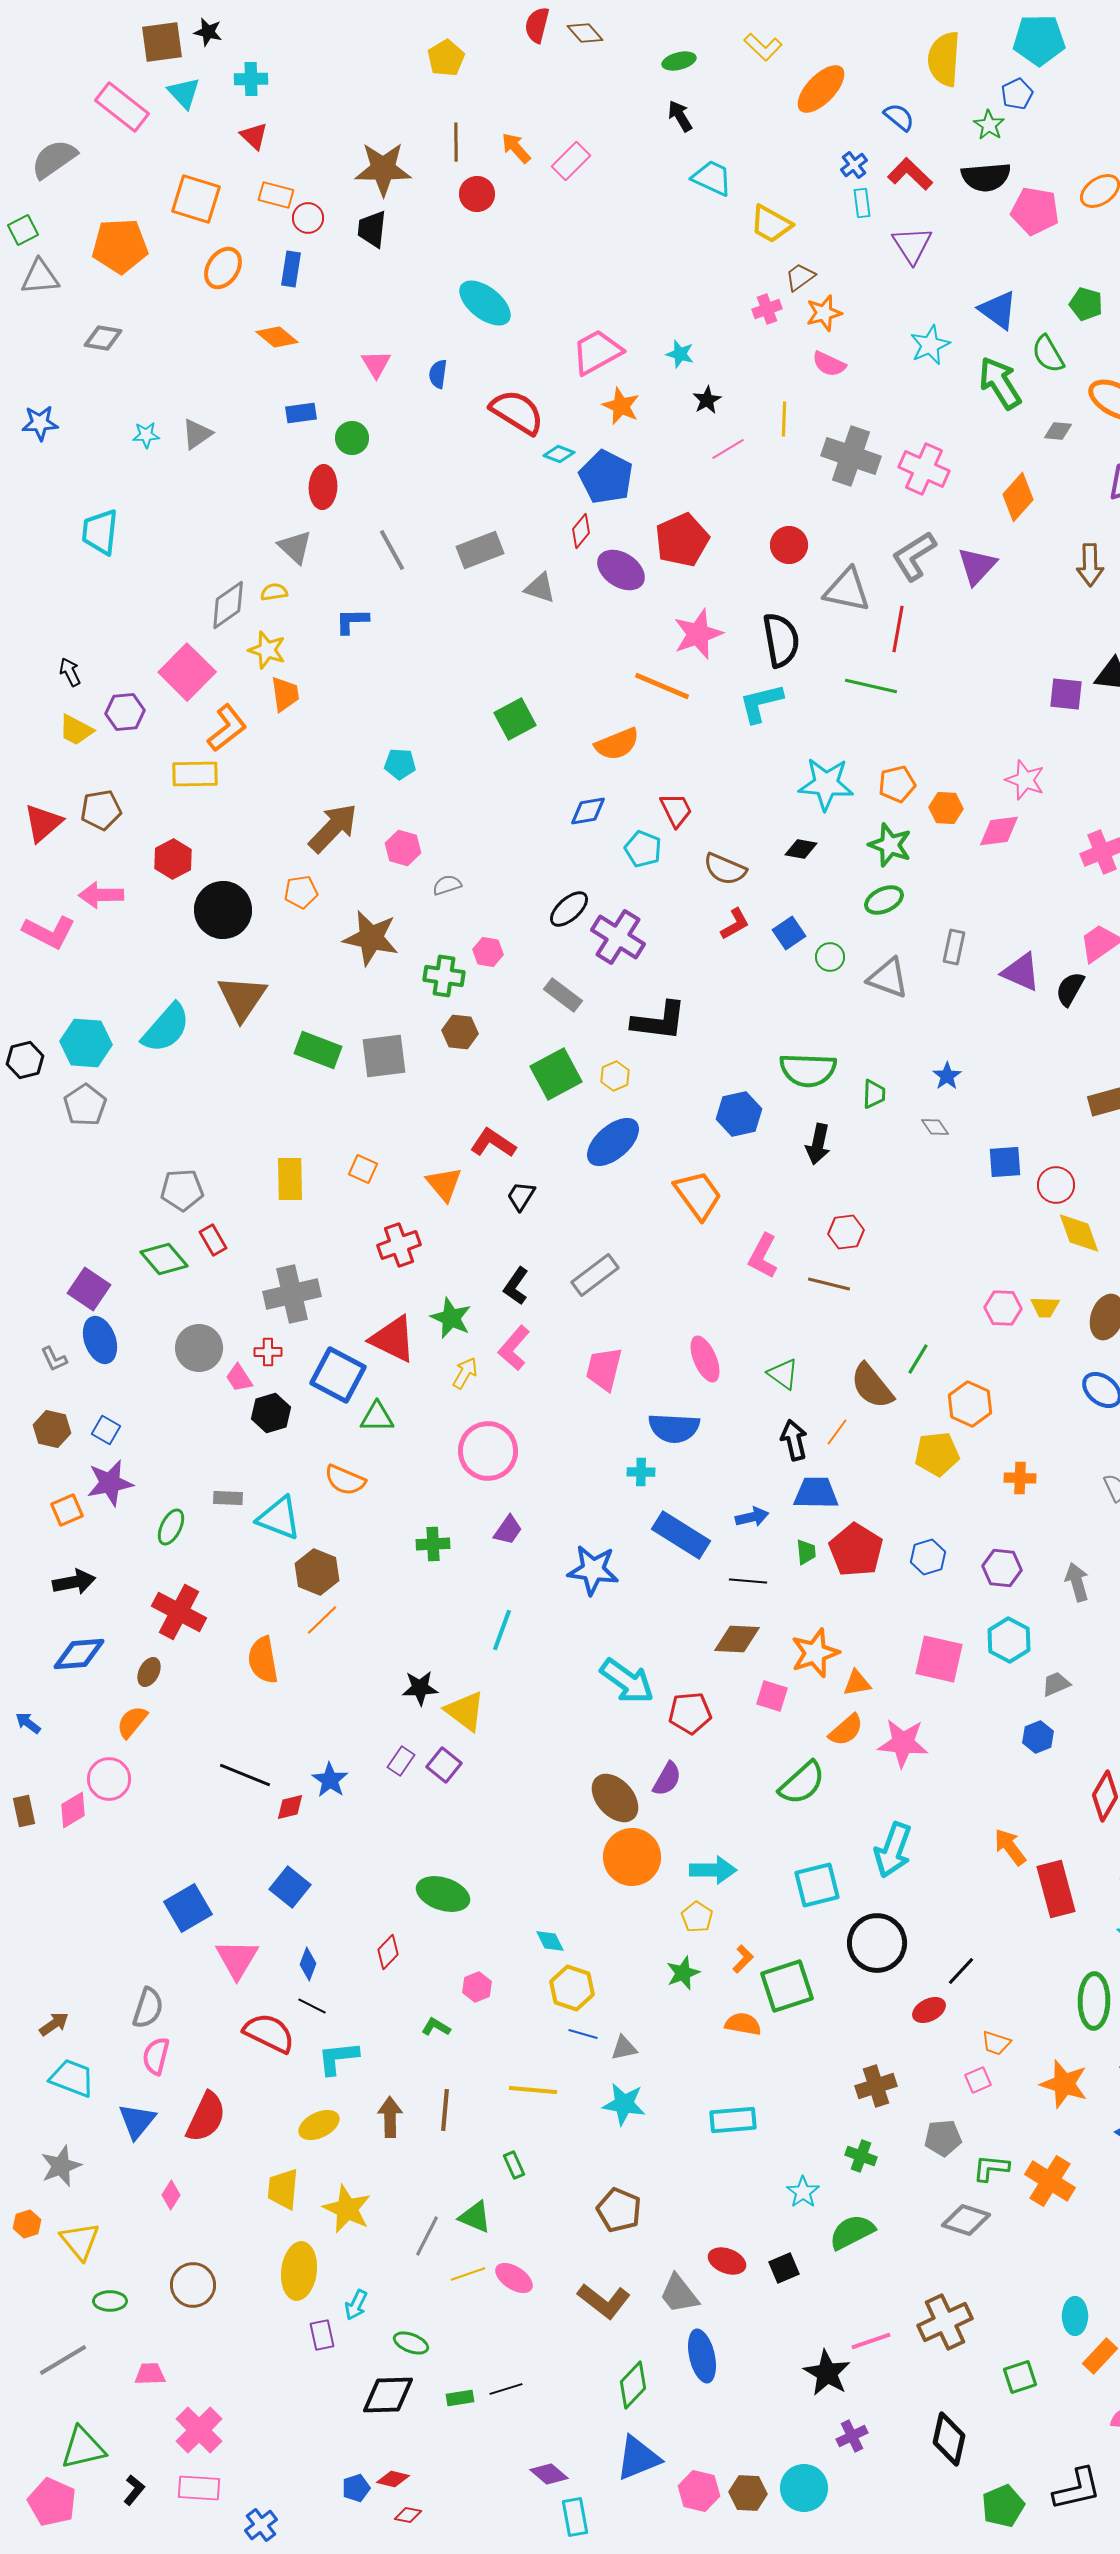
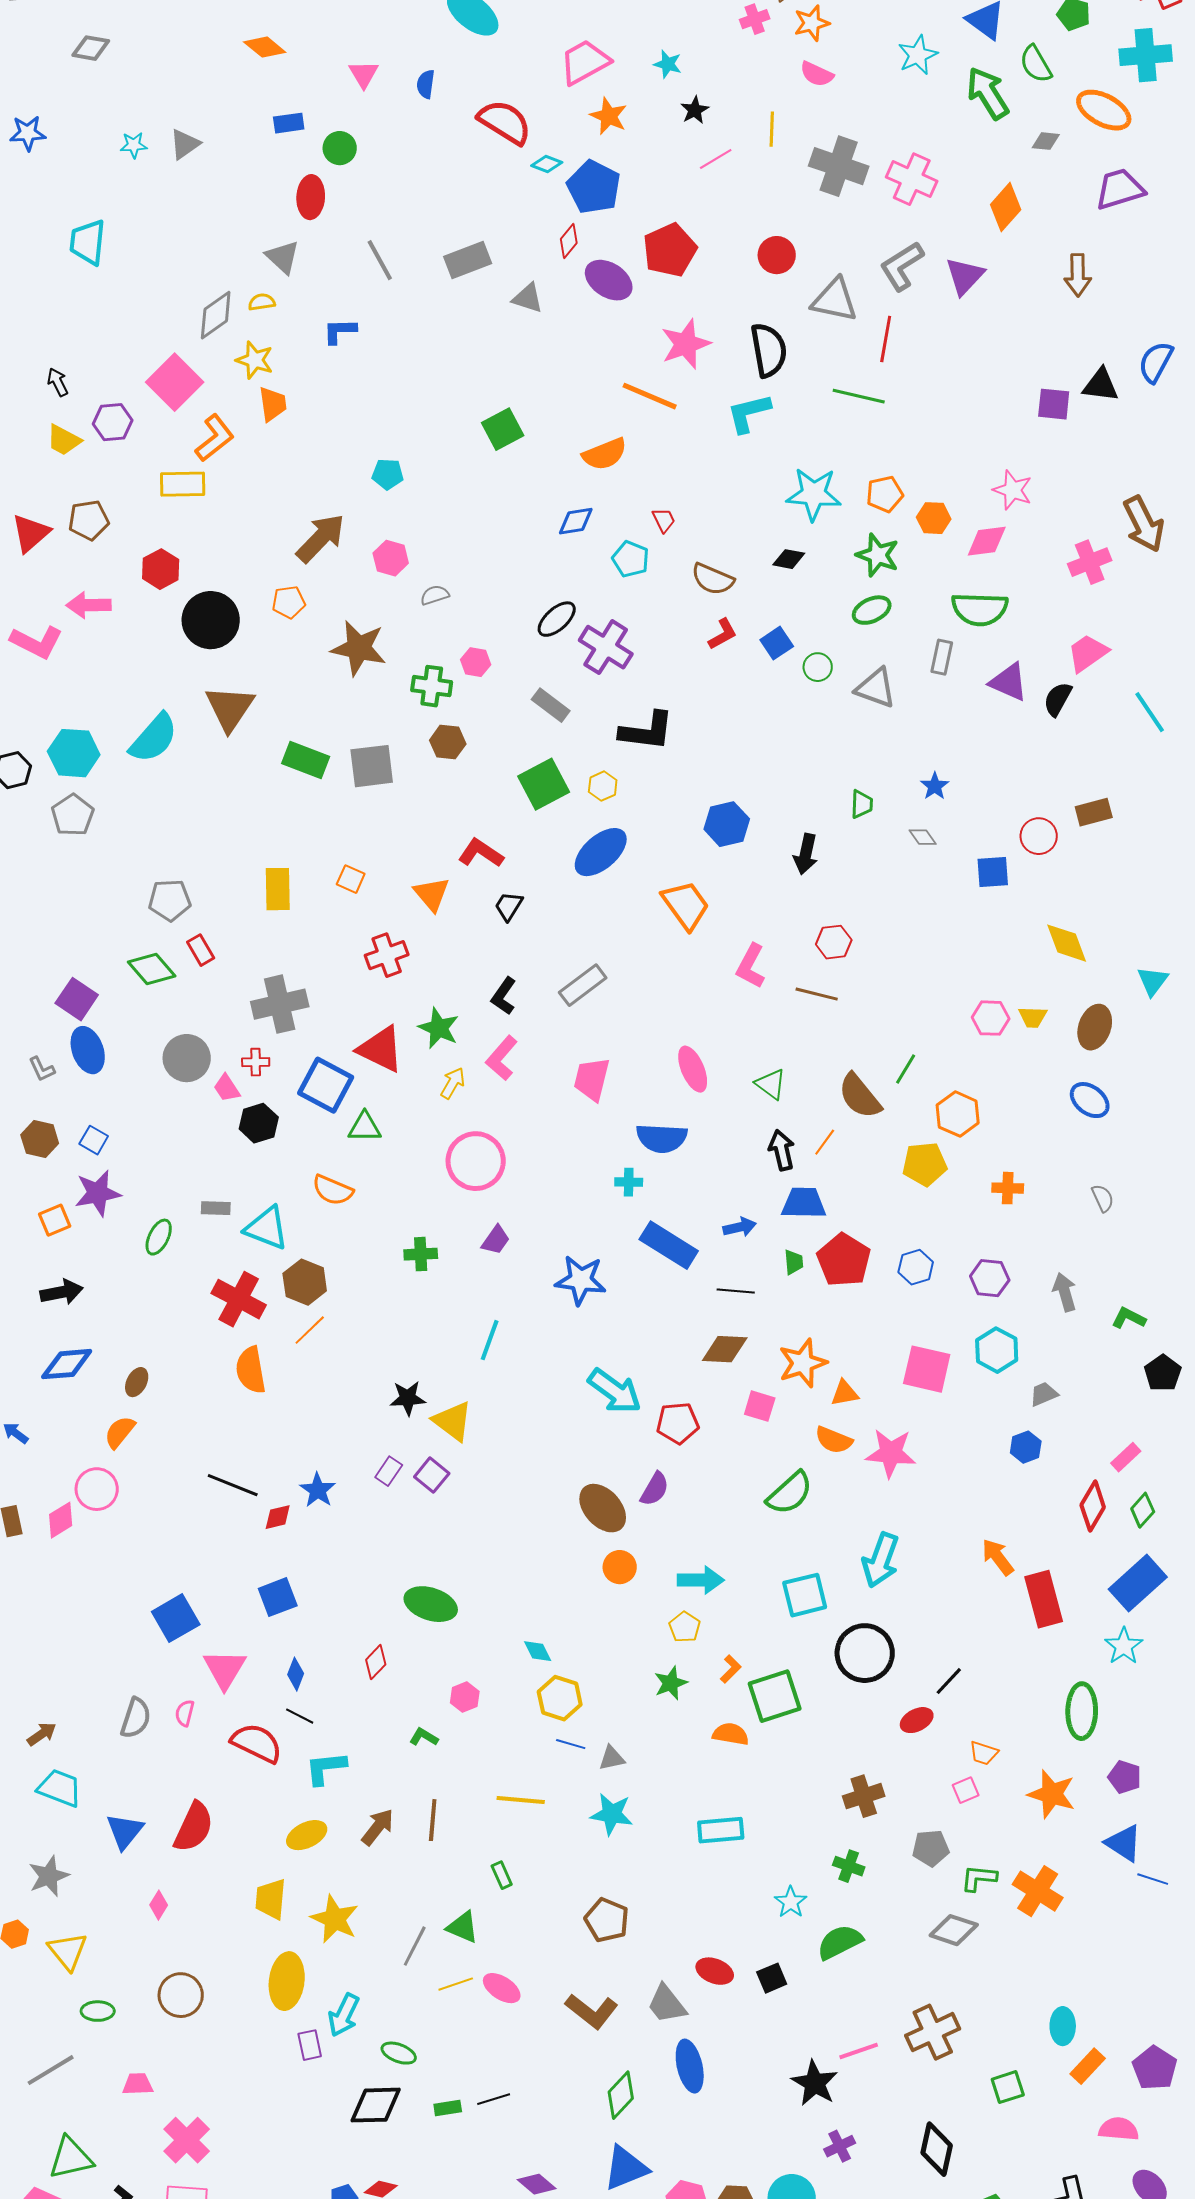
red trapezoid: (676, 810) -> (664, 520), size x0.7
green semicircle: (808, 1070) -> (980, 609), moved
red circle: (1056, 1185) -> (1039, 836), moved
red cross: (179, 1612) -> (239, 1299), moved
orange semicircle: (846, 1730) -> (834, 1440), turned 63
orange circle: (632, 1857) -> (620, 1567), size x0.6
blue square: (290, 1887) -> (278, 1597), turned 30
pink semicircle: (156, 2056) -> (185, 1713), moved, size x0.7
brown arrow: (390, 2117) -> (378, 1827), turned 39
cyan arrow: (356, 2305) -> (344, 2015), size x1.4

